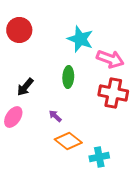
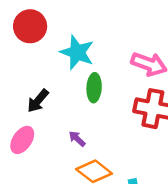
cyan star: (80, 39) -> (77, 52), moved

